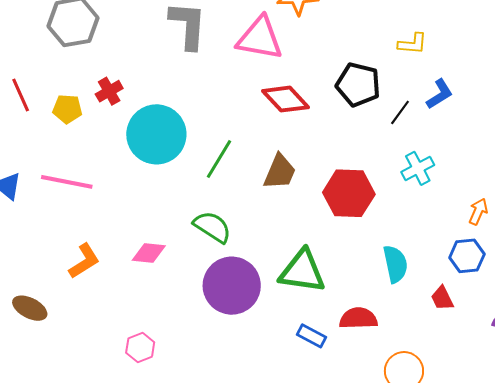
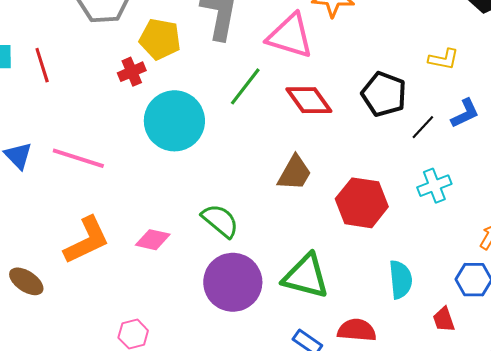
yellow pentagon: (67, 109) -> (160, 39), moved, size x1.4
green line: (219, 159) -> (245, 86), moved
orange L-shape: (84, 261) -> (87, 240), size x1.4

